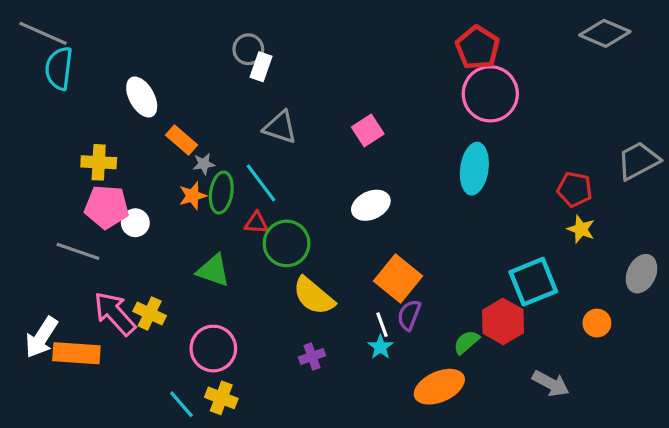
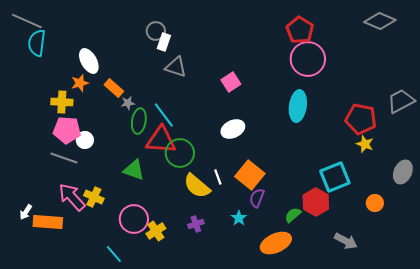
gray triangle: (280, 127) -> (176, 67), moved
red pentagon: (575, 189) -> (361, 119), size x1.4
orange star: (193, 196) -> (80, 83), moved
red triangle: (256, 223) -> (161, 140), size x2.0
gray line: (78, 251) -> (64, 158), moved
white line: (382, 325) -> (218, 177), moved
white arrow: (41, 337) -> (26, 212), size x0.6
yellow cross: (221, 398) -> (156, 231), moved, turned 36

